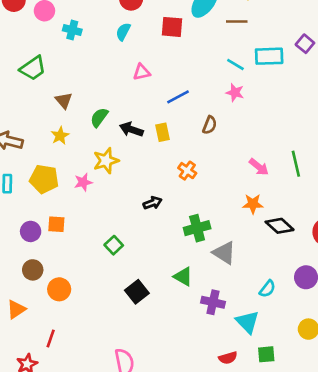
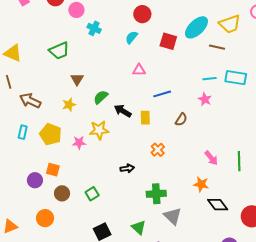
cyan line: (235, 64) -> (209, 79), turned -48
purple circle: (31, 231) -> (35, 180), moved
brown circle: (33, 270) -> (62, 193), moved

